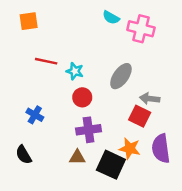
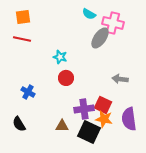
red line: (46, 61) -> (22, 39), moved
gray ellipse: (121, 76) -> (100, 38), moved
red square: (140, 116) -> (103, 105), moved
purple cross: (89, 130) -> (84, 109), moved

